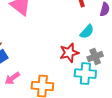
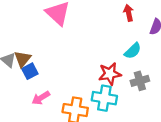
cyan cross: (85, 74) -> (104, 98), moved

